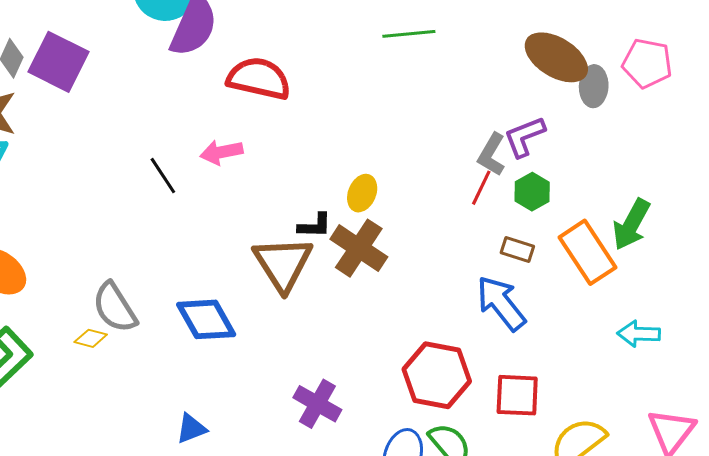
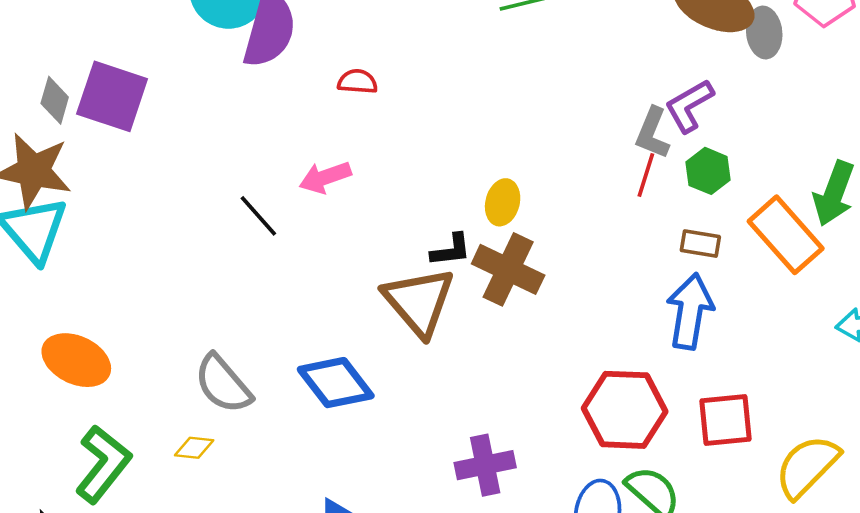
red semicircle: (259, 78) -> (358, 82), size x0.5
blue arrow: (501, 303) -> (690, 311), turned 56
yellow diamond: (91, 338) -> (194, 448), moved
purple cross: (317, 404) -> (485, 465), turned -33

